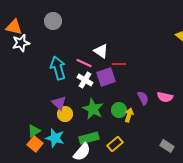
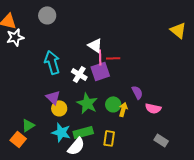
pink line: (84, 63) -> (100, 57), moved, turned 63
pink semicircle: (165, 97) -> (153, 108), moved
cyan star: (55, 138) -> (61, 132), moved
orange square: (35, 144) -> (18, 139), moved
yellow rectangle: (115, 144) -> (109, 138), turned -42

